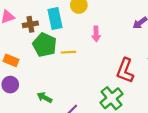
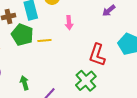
green arrow: (44, 97) -> (24, 83), turned 48

